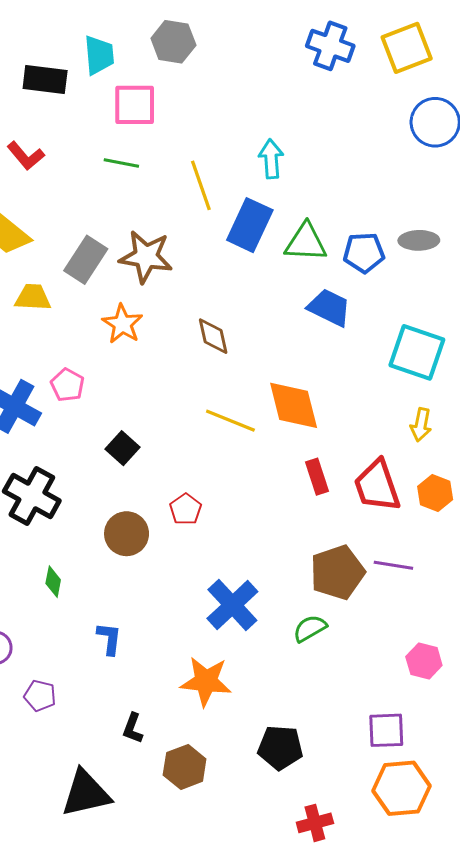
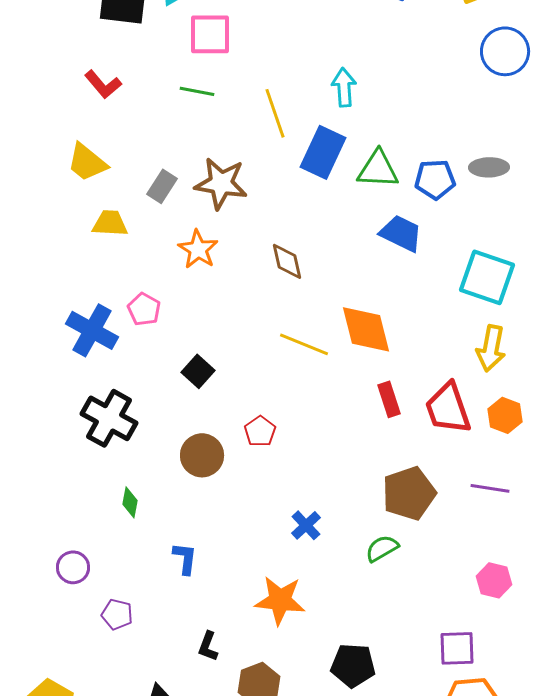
gray rectangle: (86, 260) -> (162, 186), size x0.7
yellow arrow: (421, 425) -> (491, 348), size x1.4
purple line: (393, 565) -> (490, 488), moved
blue cross: (232, 605) -> (306, 525), size x0.6

